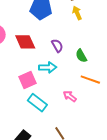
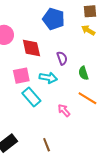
yellow arrow: (77, 13) -> (88, 30), turned -48
pink square: (27, 80) -> (21, 76), moved
cyan rectangle: (37, 103) -> (31, 97), moved

